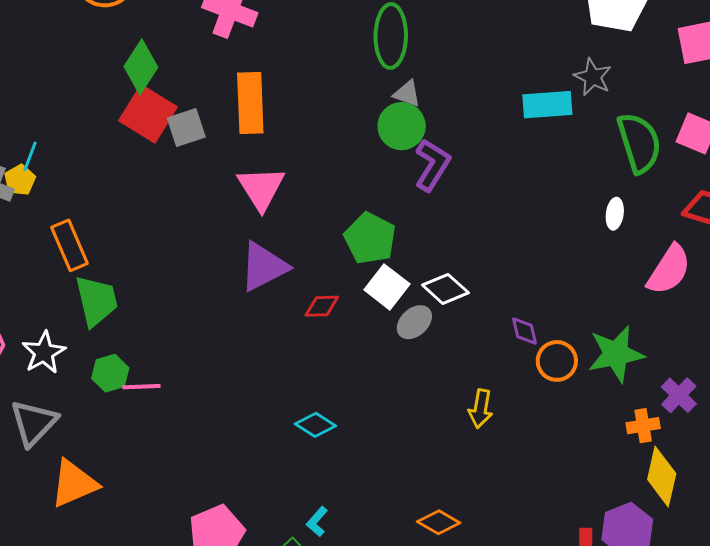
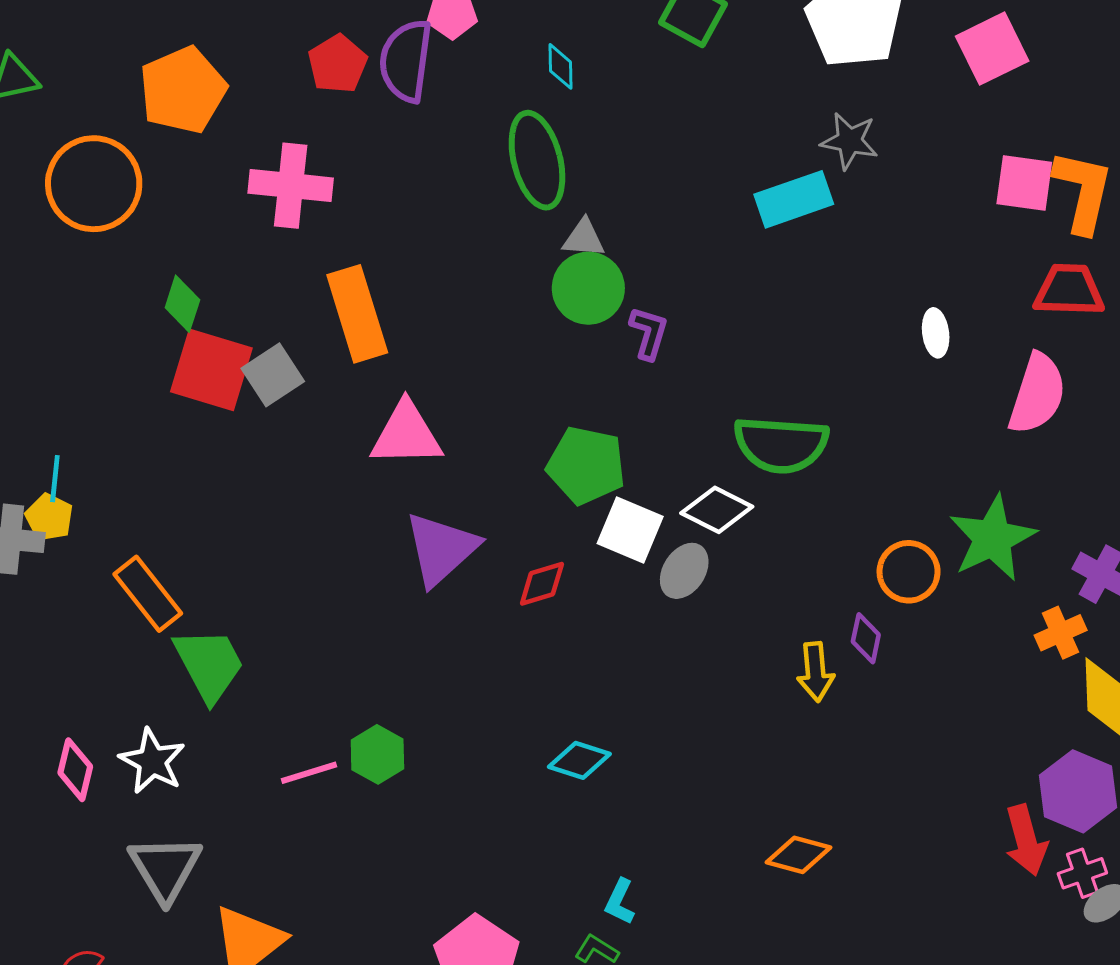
green diamond: (141, 67) -> (182, 304), size x0.7
green semicircle: (639, 143) -> (781, 445), moved, turned 126
purple L-shape: (432, 165) -> (649, 333), size x0.7
pink triangle: (261, 188) -> (406, 434), turned -44
purple diamond: (524, 331) -> (866, 638), moved, turned 40
green hexagon: (110, 373) -> (377, 754), moved

